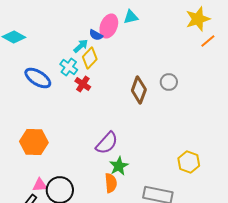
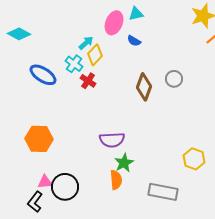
blue semicircle: (96, 35) -> (134, 41), moved
purple semicircle: (107, 143) -> (112, 140), turned 45

